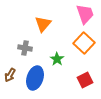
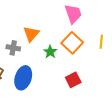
orange triangle: (43, 24) -> (31, 34), moved
green star: (57, 59) -> (50, 52), moved

